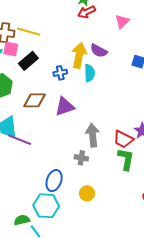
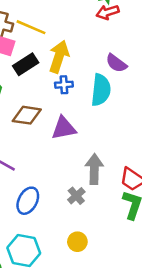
yellow arrow: (79, 55) -> (59, 57), moved
cyan semicircle: (90, 73) -> (101, 90), size x1.4
gray cross: (81, 158) -> (76, 196), turned 32
blue ellipse: (54, 181) -> (28, 201), moved

